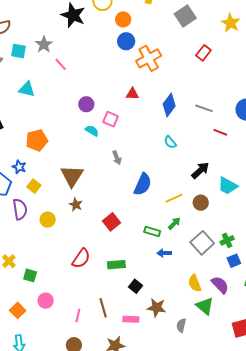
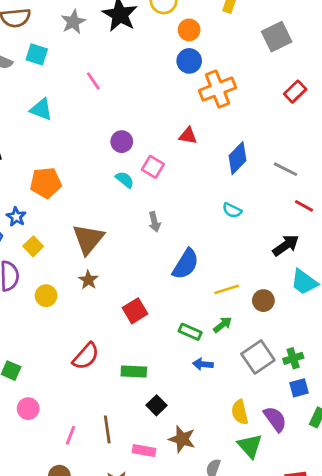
gray star: (44, 44) -> (73, 22), moved
cyan semicircle: (170, 142) -> (232, 210), turned -32
black arrow: (200, 170) -> (286, 245), moved

